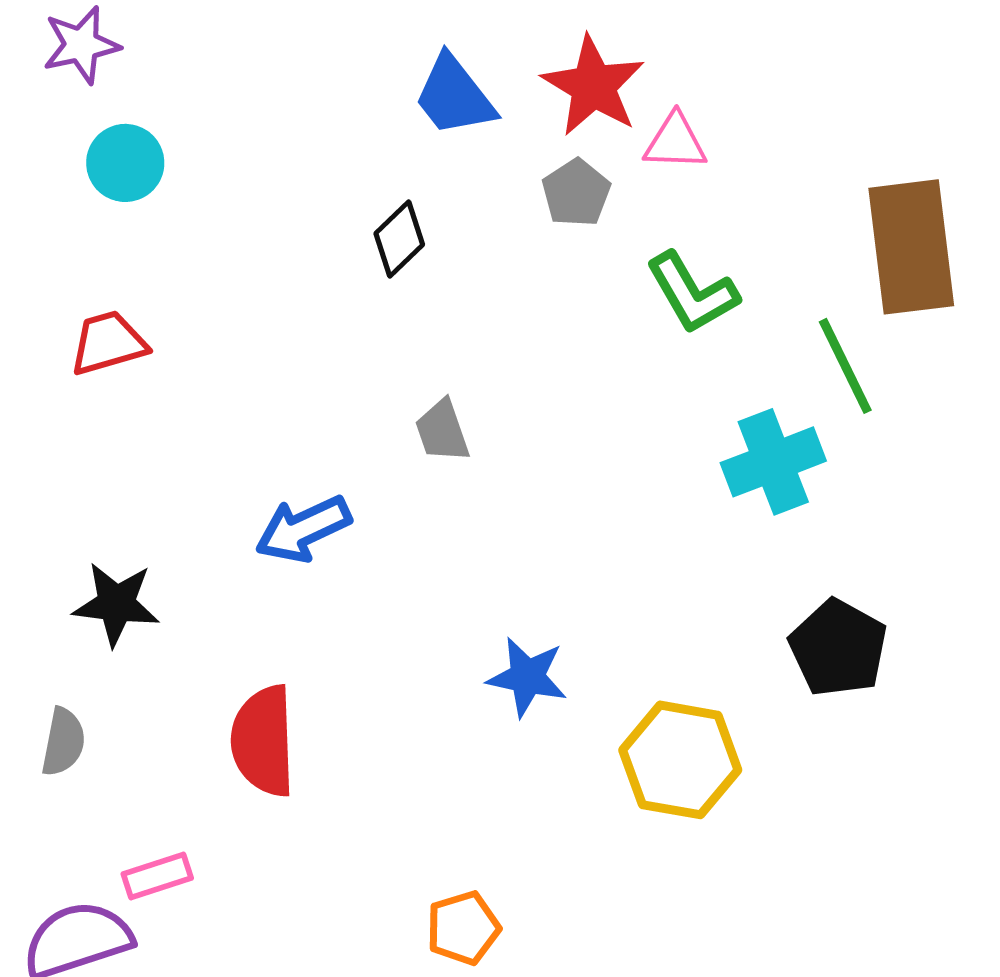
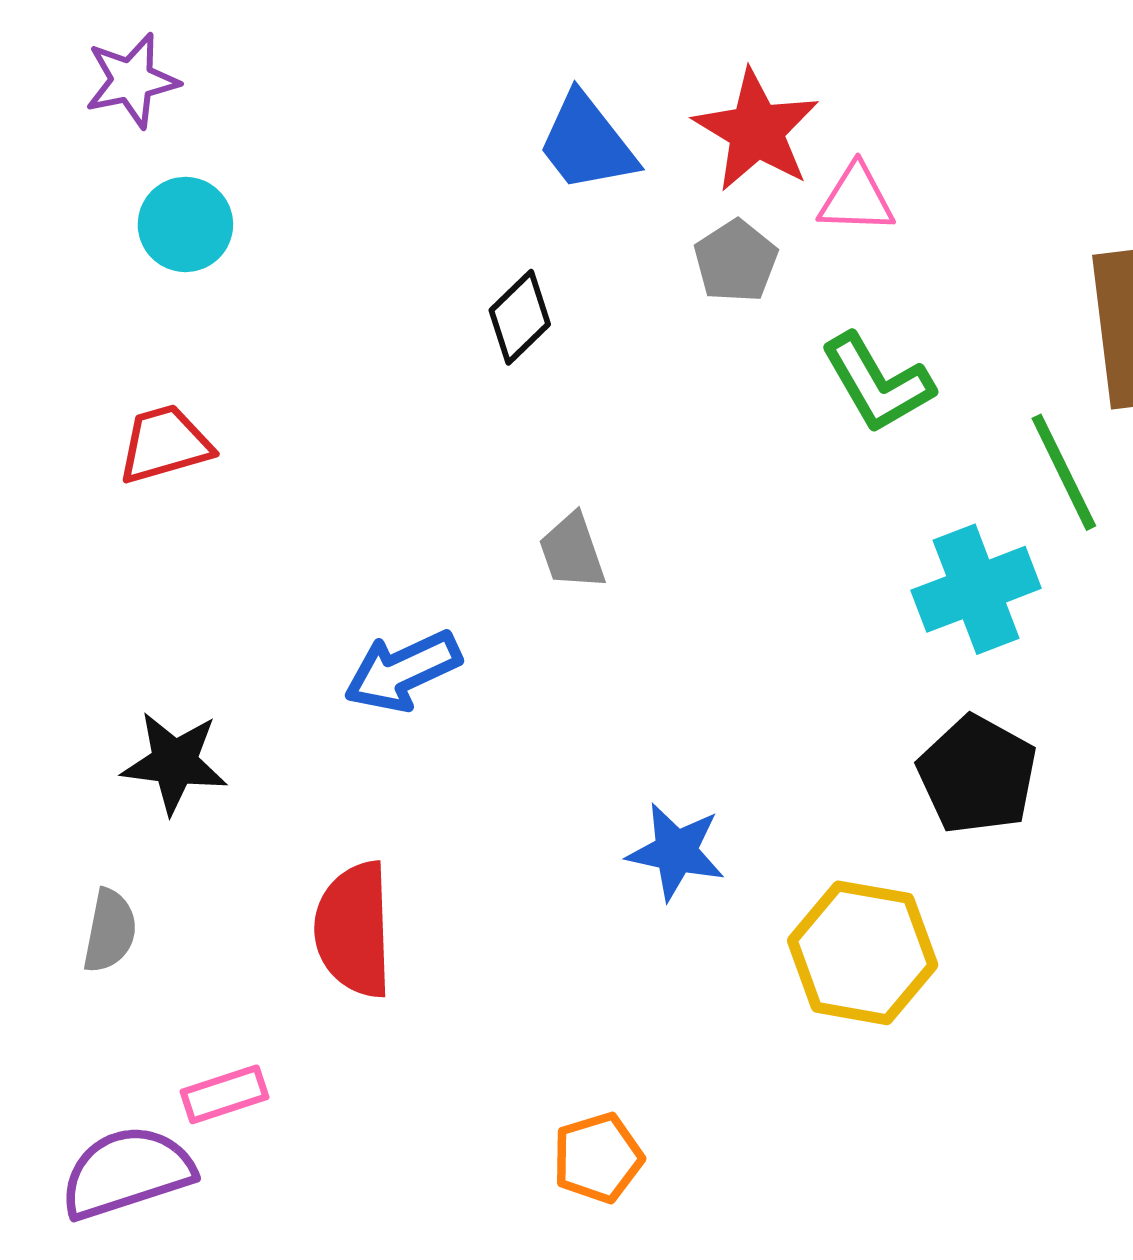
black pentagon: (838, 648) -> (977, 775), moved

